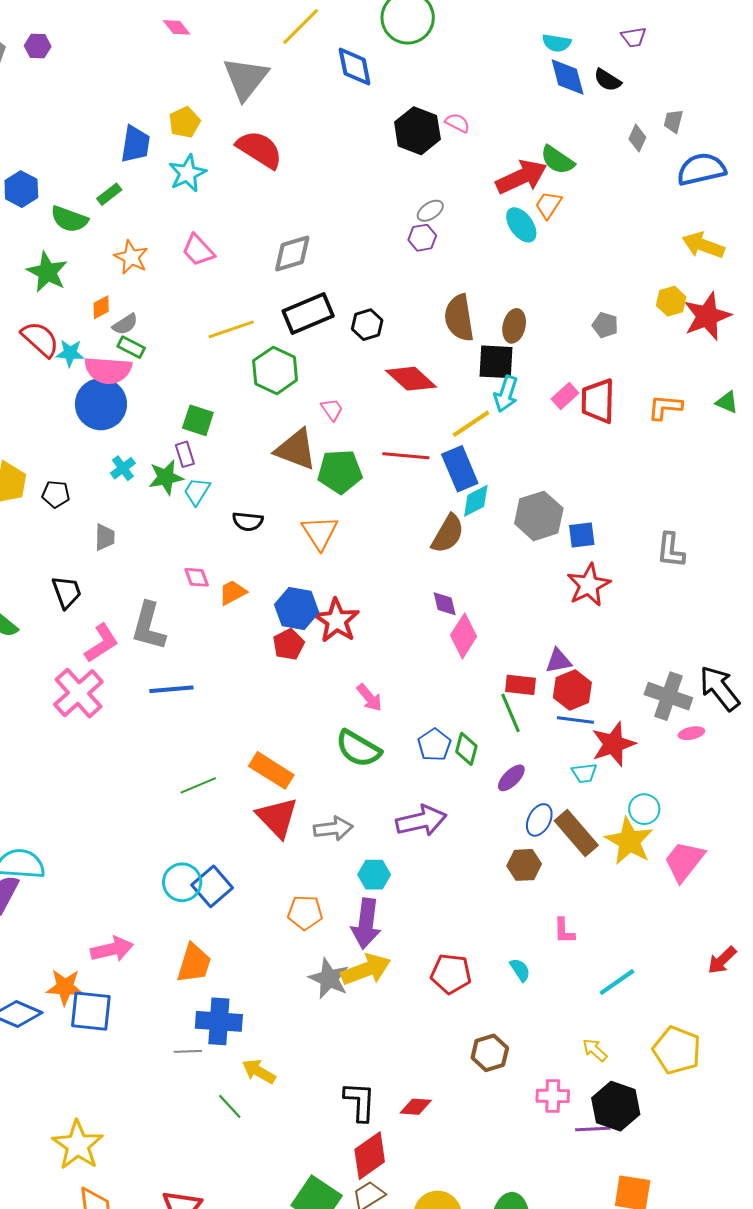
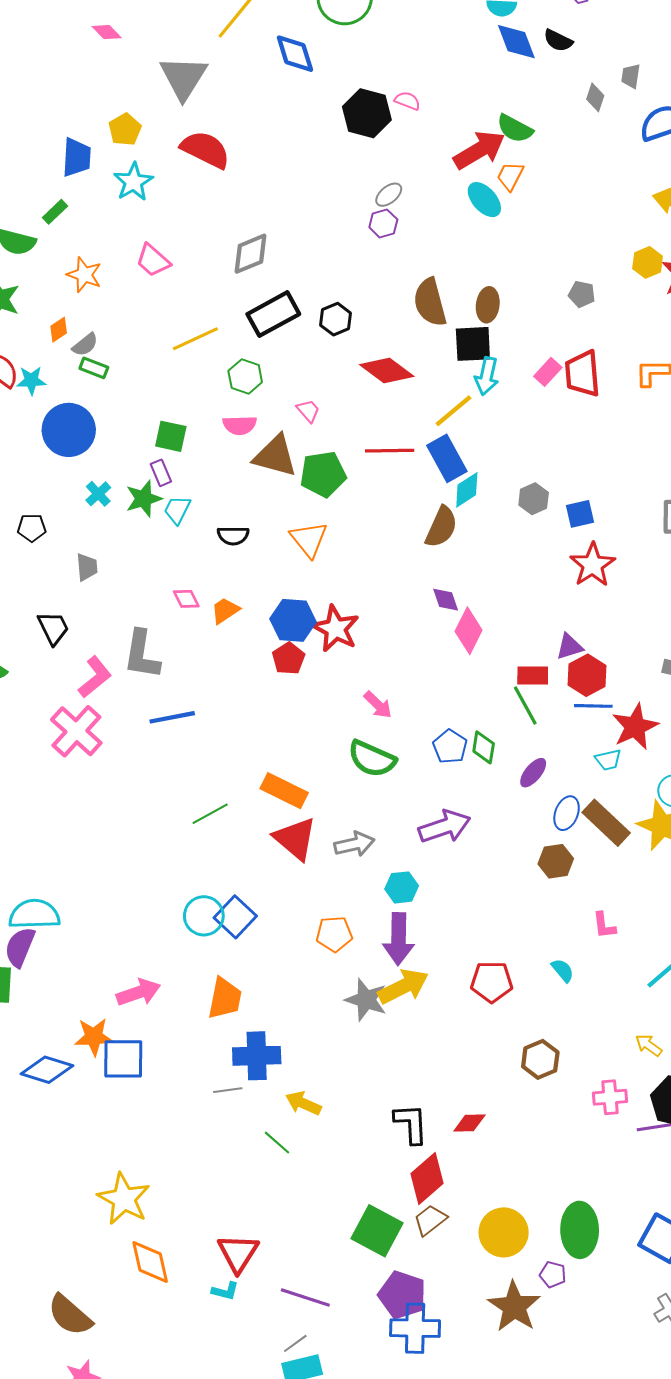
pink semicircle: (108, 370) -> (240, 425), moved, size x0.7
green hexagon: (275, 370) -> (245, 376), size x0.7
gray hexagon: (539, 516) -> (534, 499), size x0.6

